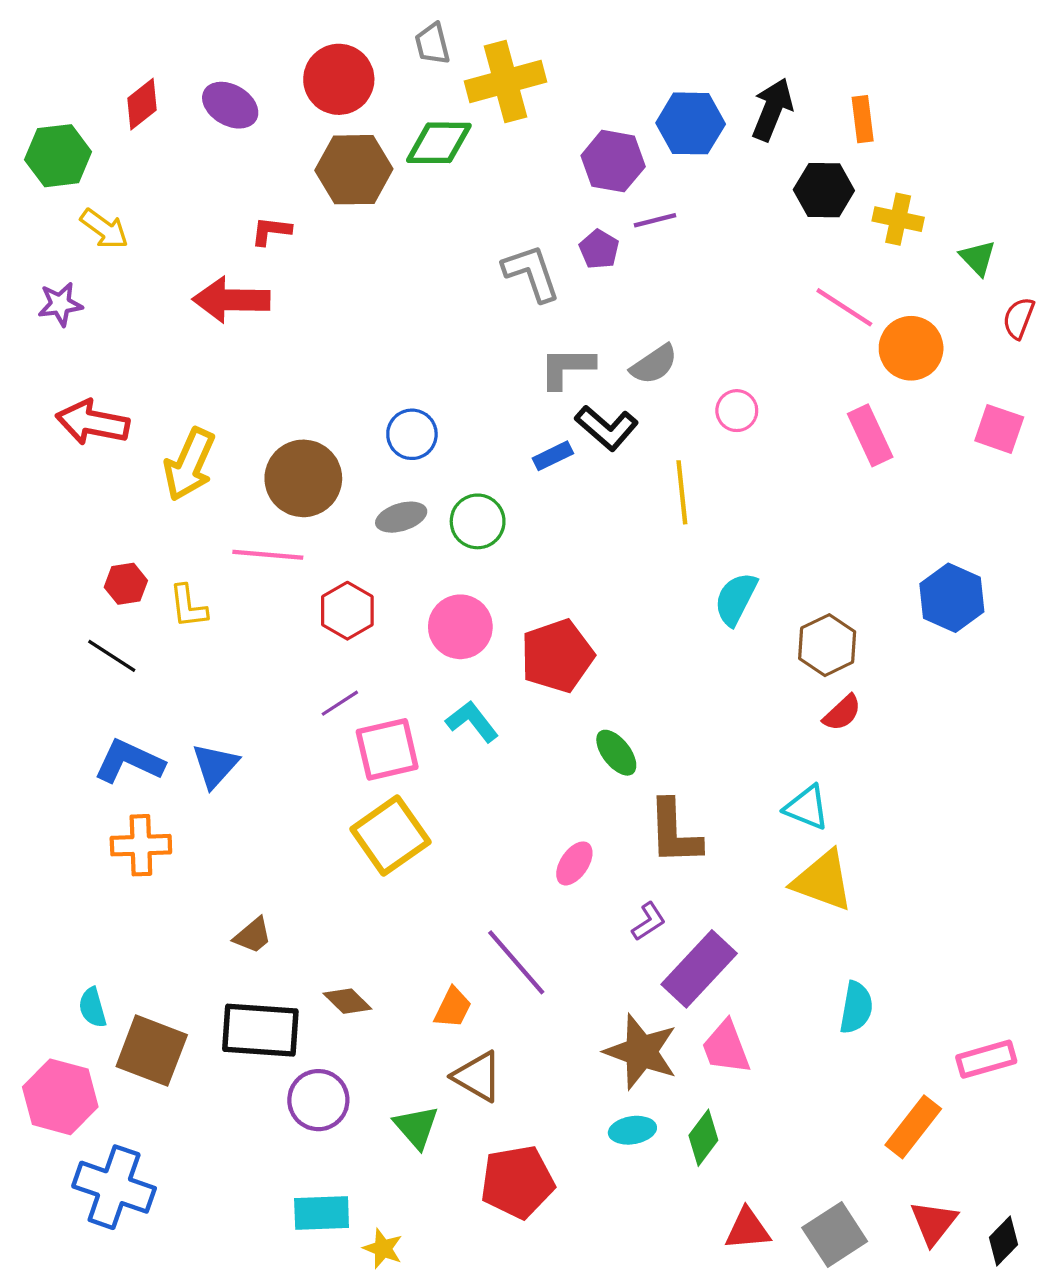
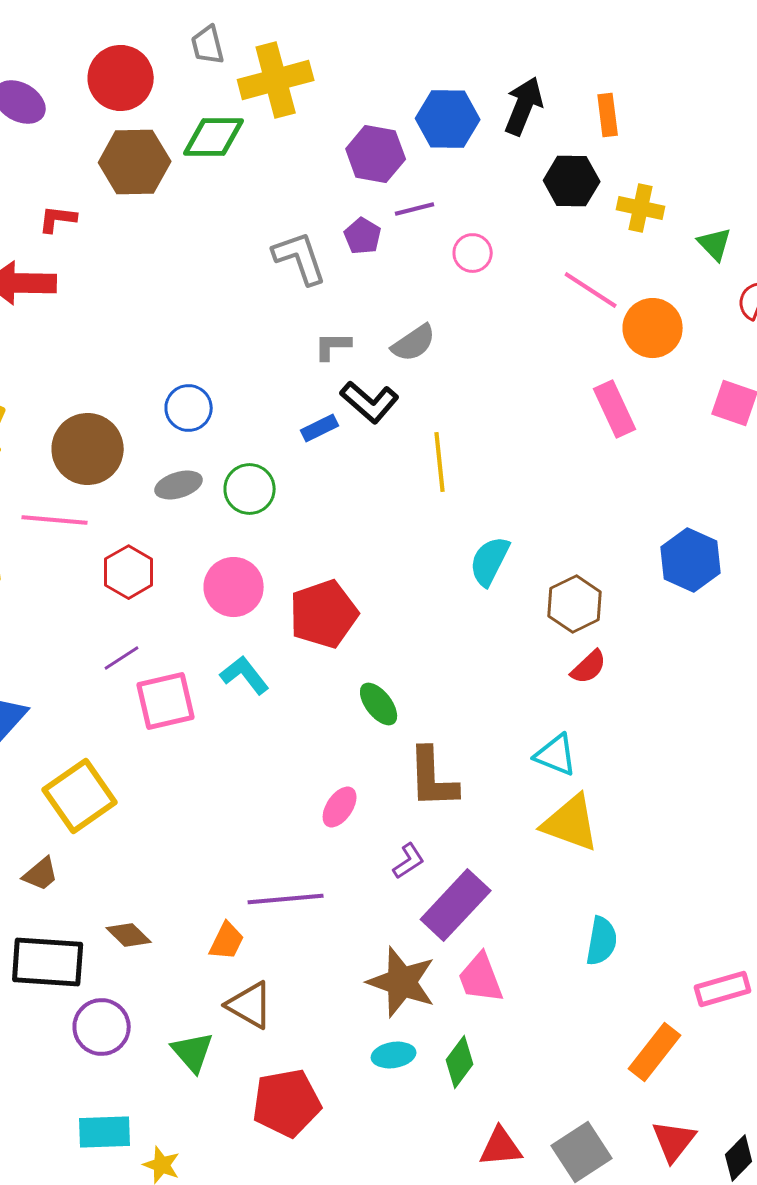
gray L-shape: (567, 368) -> (333, 346), size x0.7
pink circle: (737, 411) -> (473, 253), moved
yellow square: (390, 835) -> (80, 796), moved
purple line: (516, 962) -> (286, 899), turned -54

